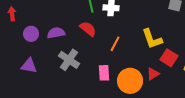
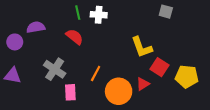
purple semicircle: (56, 33) -> (36, 27), moved
orange line: (115, 44) -> (96, 73), moved
pink rectangle: (104, 73) -> (70, 92), moved

